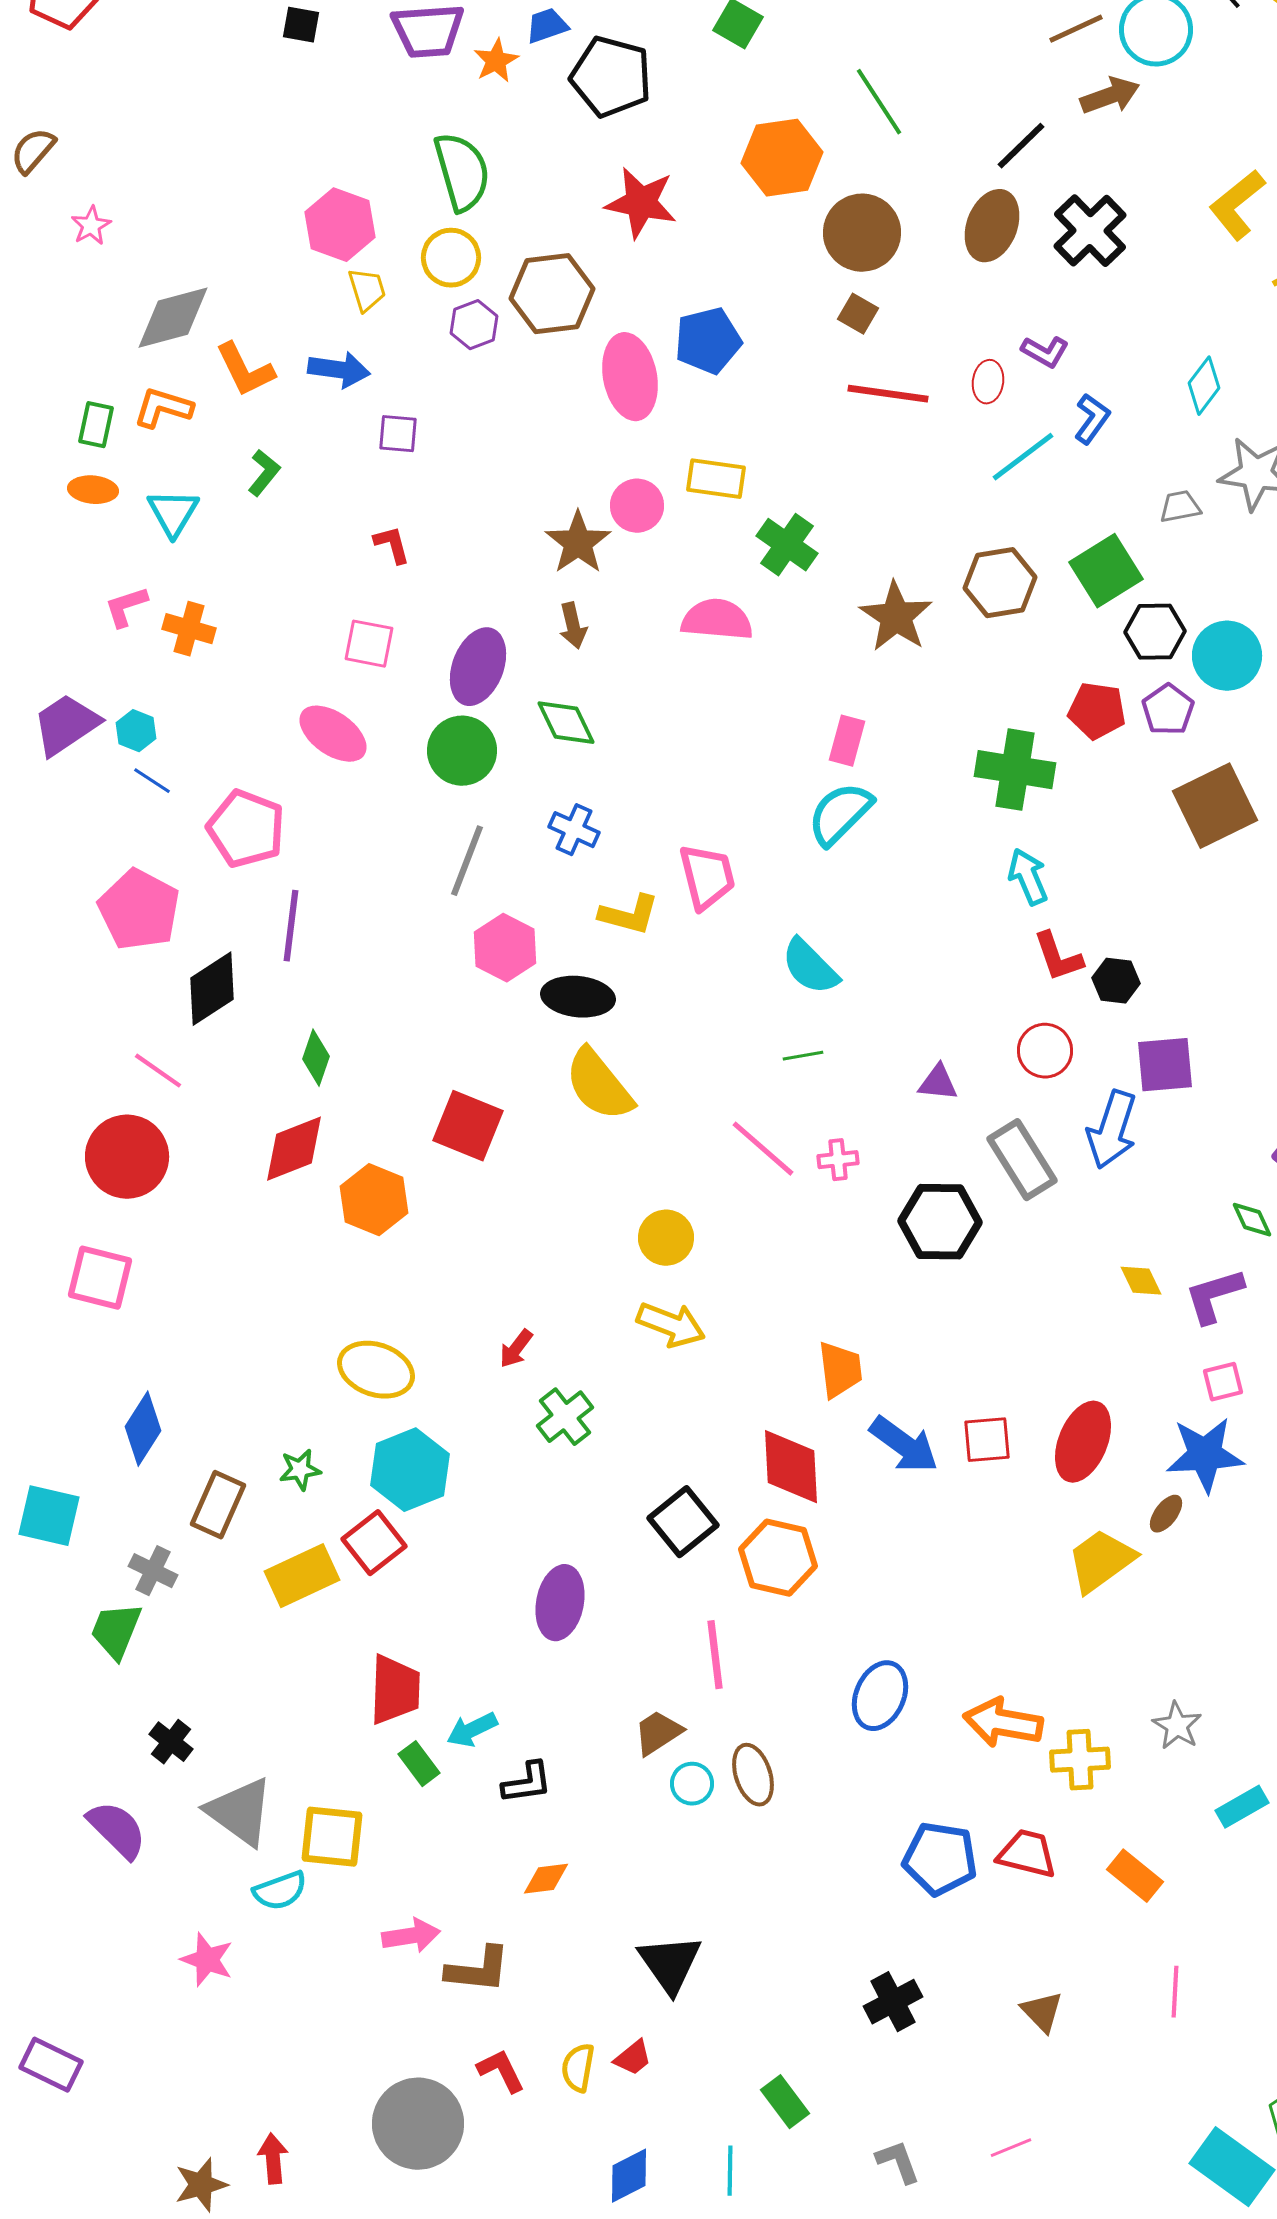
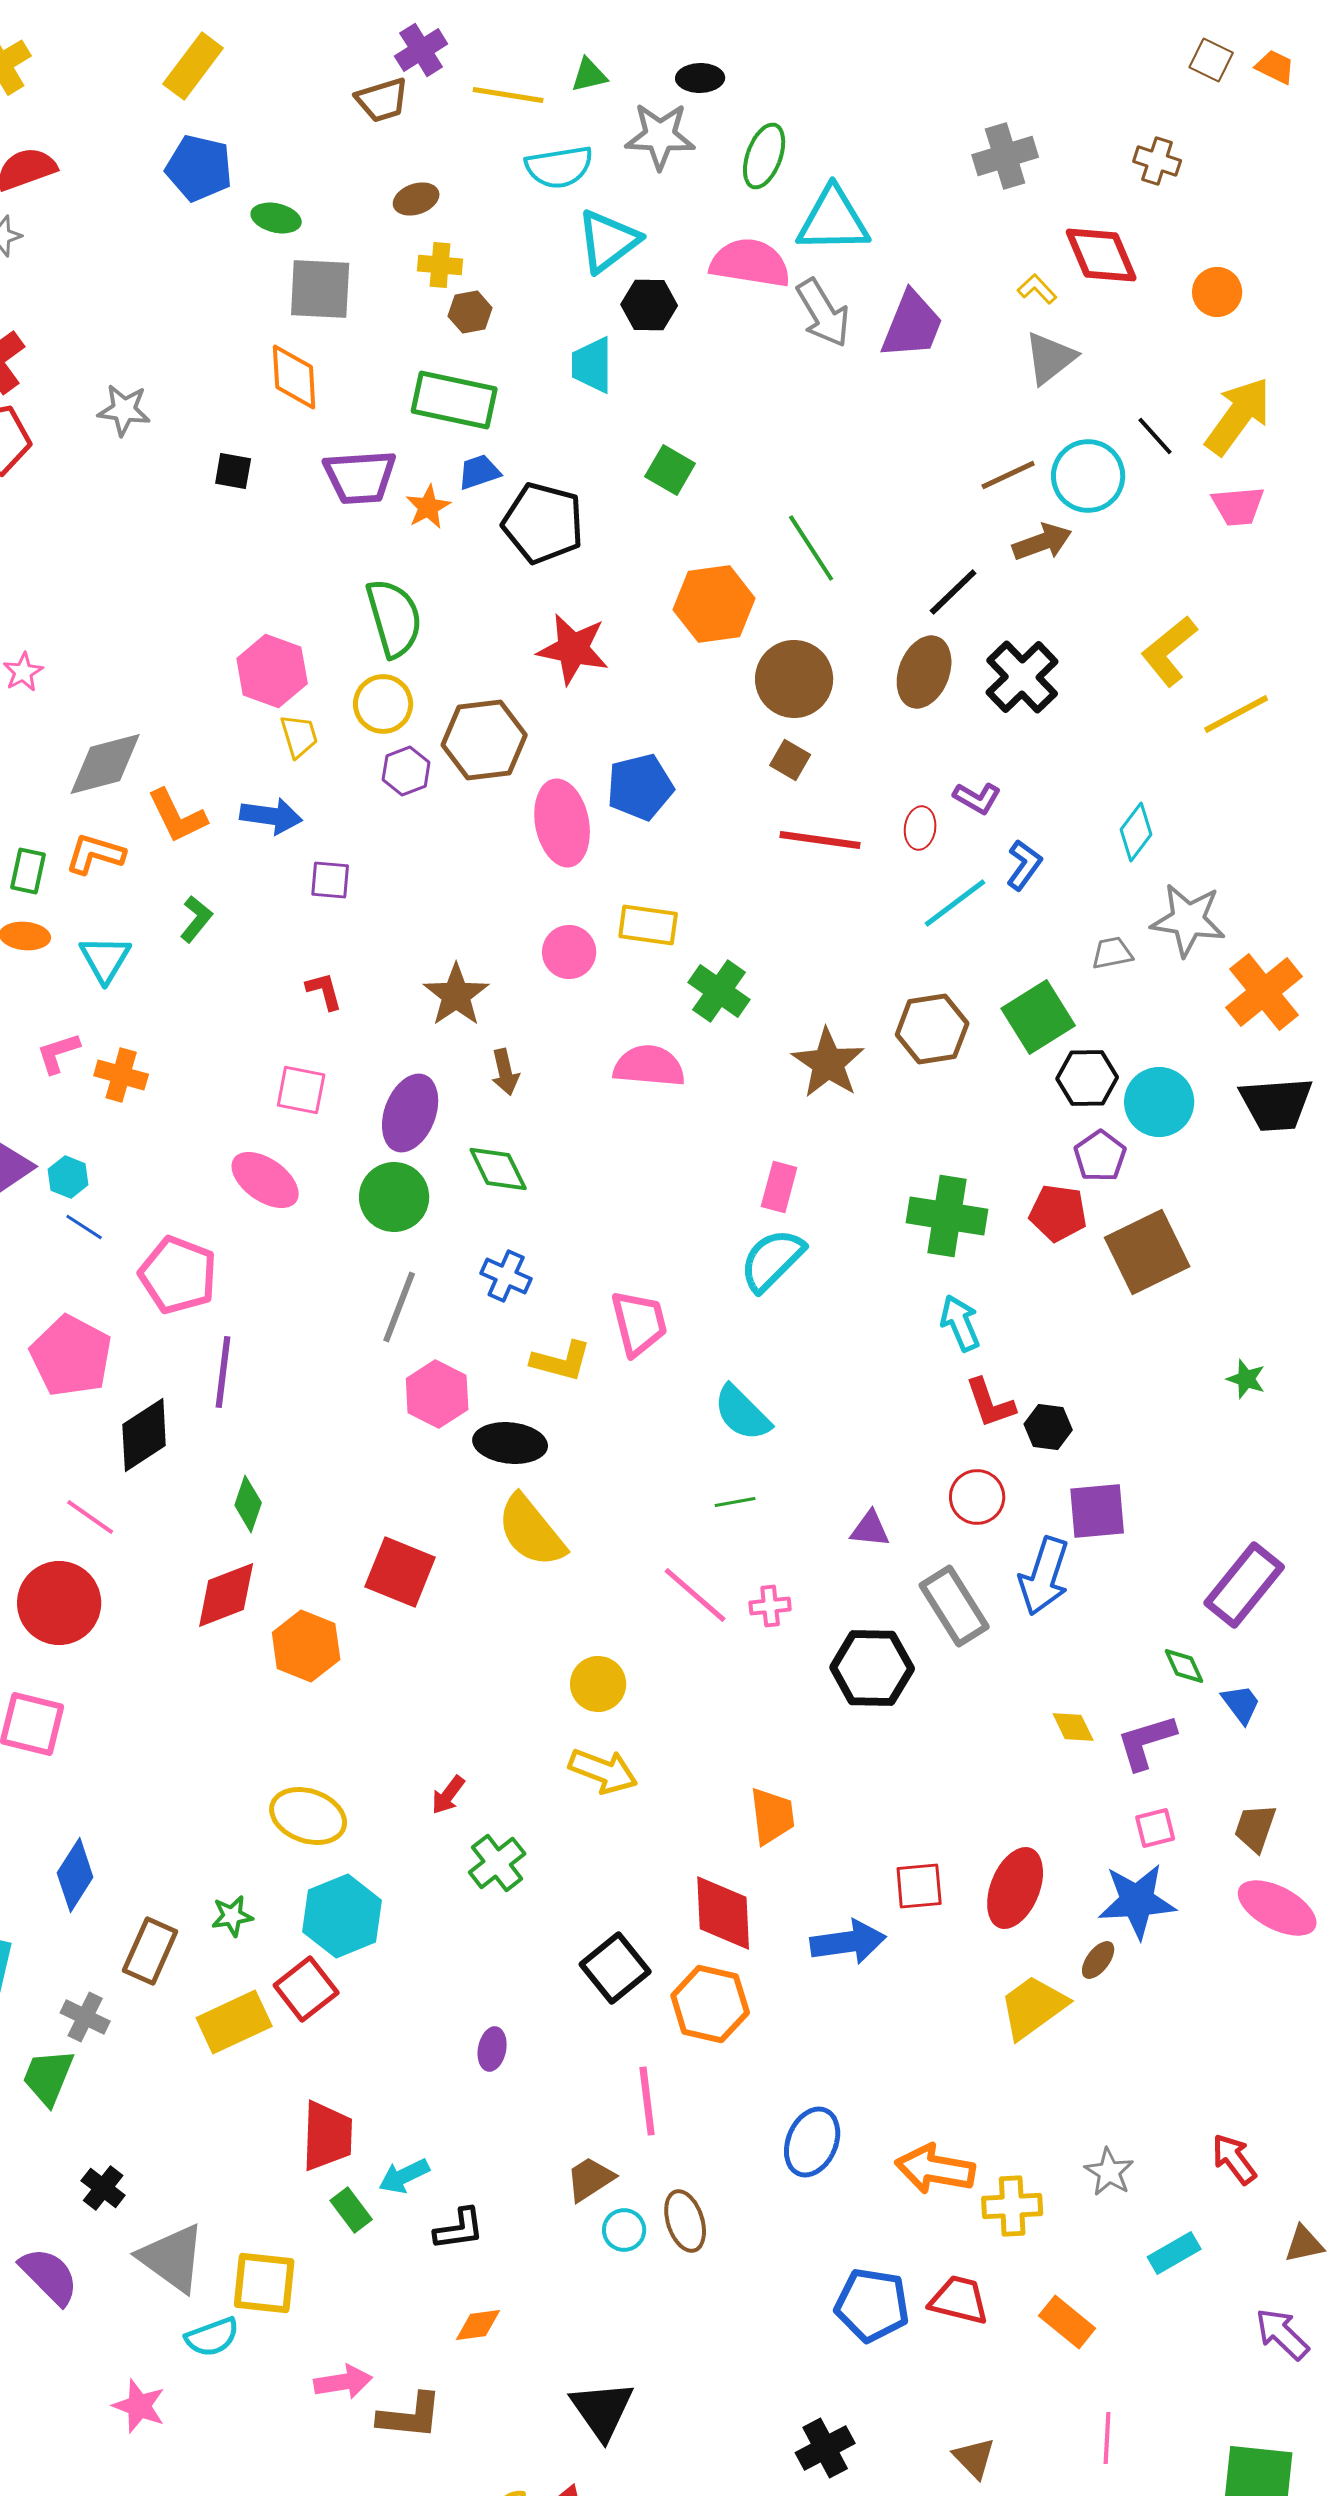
brown star: (578, 543) -> (456, 995), moved
red pentagon: (1097, 711) -> (1058, 1213), moved
blue arrow: (904, 1445) -> (848, 1942), moved, turned -44
purple ellipse: (560, 1603) -> (492, 2049), size x0.6

